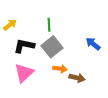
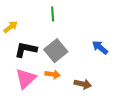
green line: (49, 25) -> (53, 14), moved
orange arrow: (60, 69) -> (53, 74), moved

